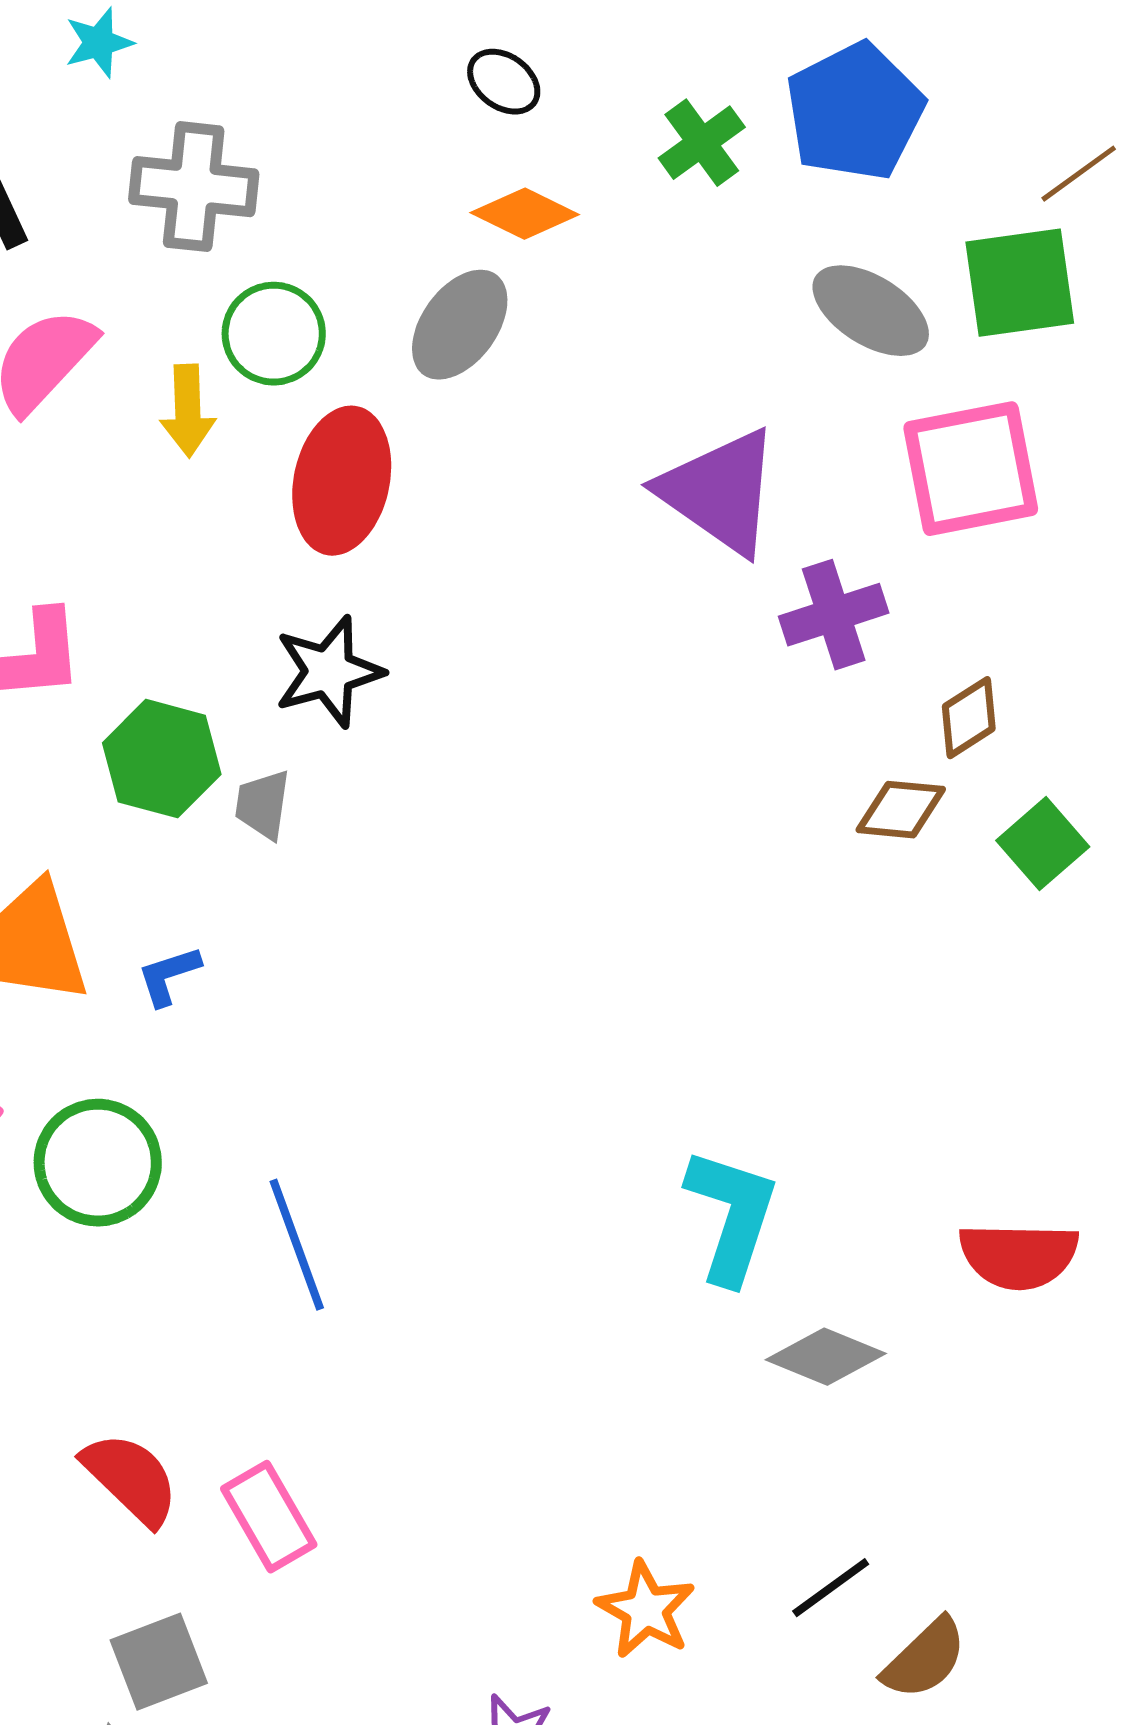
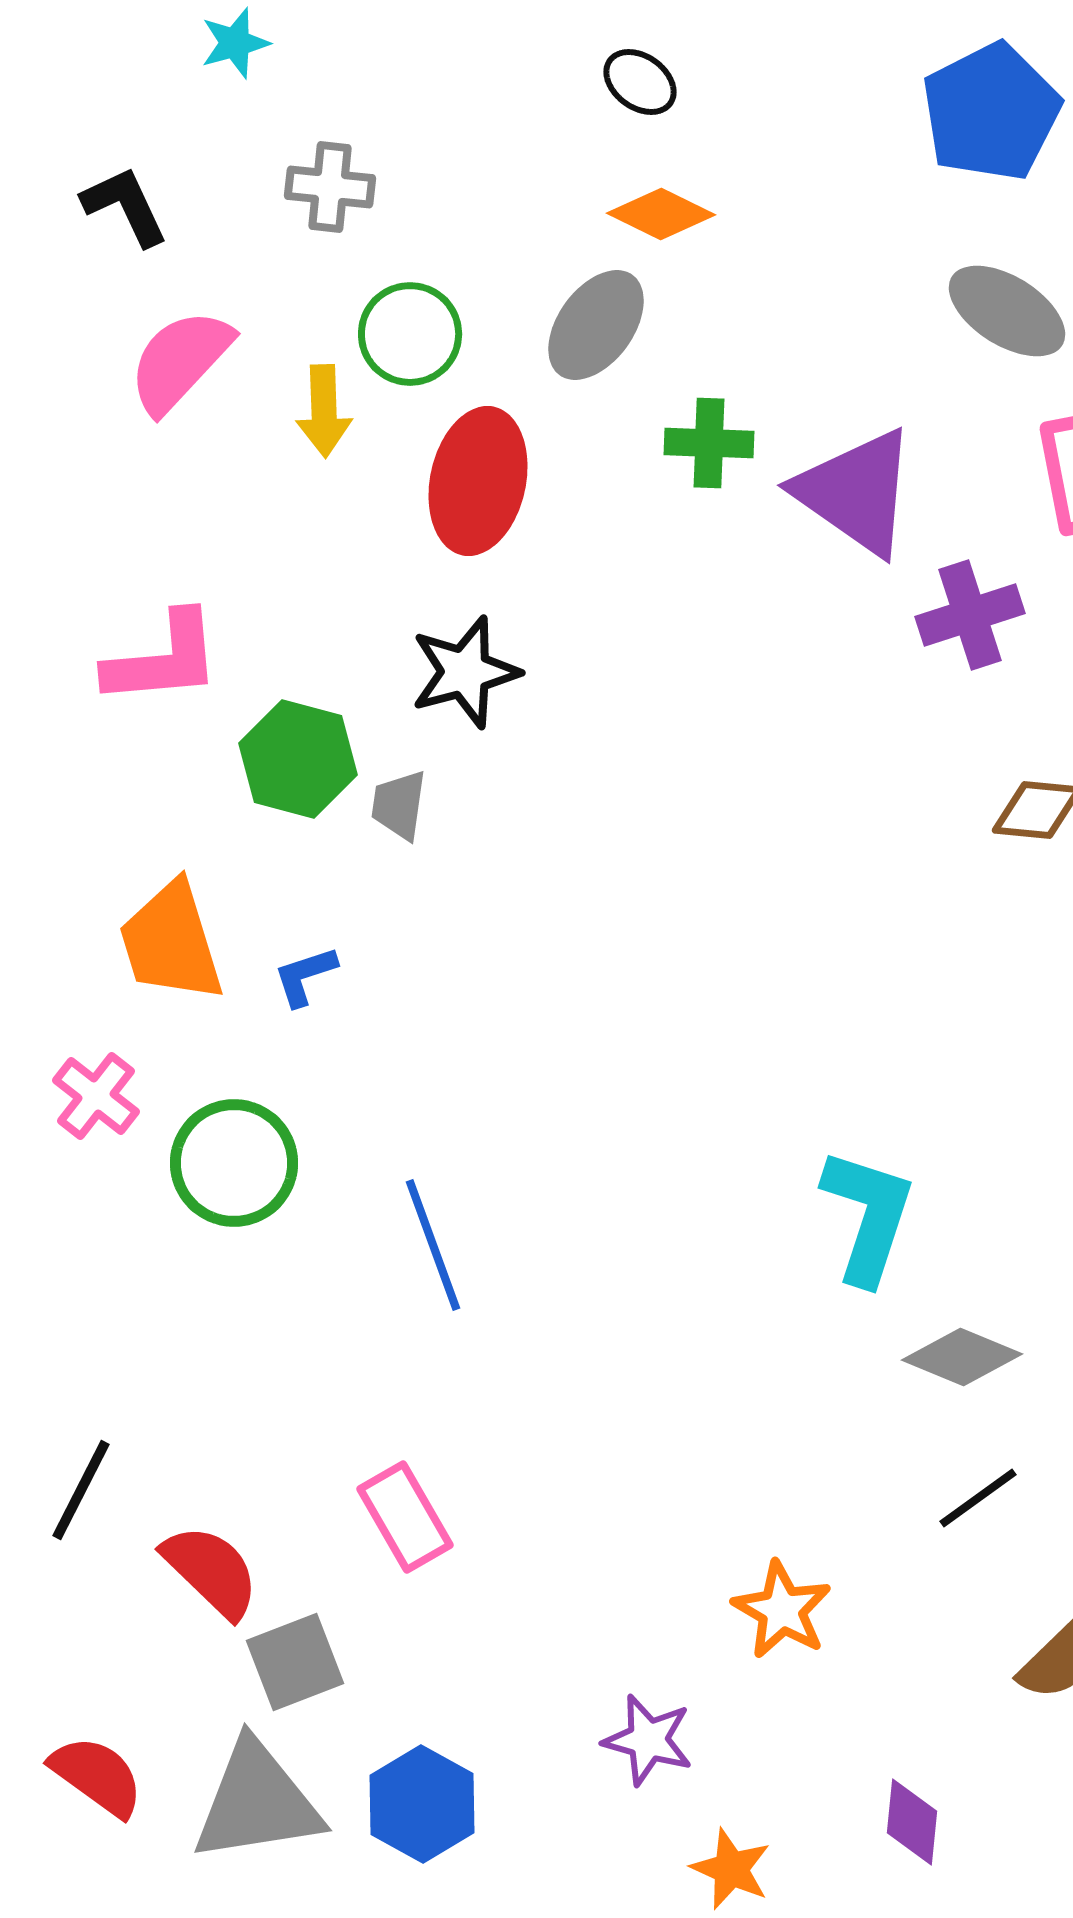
green cross: (702, 143) -> (709, 443), moved, turned 38
gray cross: (194, 187) -> (330, 187), size x0.7
red semicircle: (131, 1479) -> (211, 1571), moved
black line: (831, 1588) -> (978, 1498), moved

